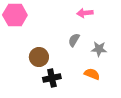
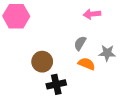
orange semicircle: (92, 74) -> (87, 64), moved

